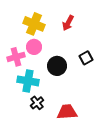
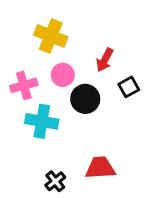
red arrow: (68, 23) -> (105, 60), moved
pink circle: (34, 47) -> (63, 75), moved
black cross: (37, 103) -> (55, 181), moved

